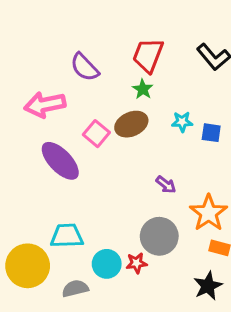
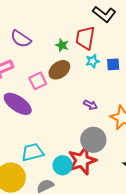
red trapezoid: (148, 55) -> (85, 38), moved
pink square: (96, 134) -> (38, 81), turned 36
red star: (137, 263) -> (82, 161), size x2.0

